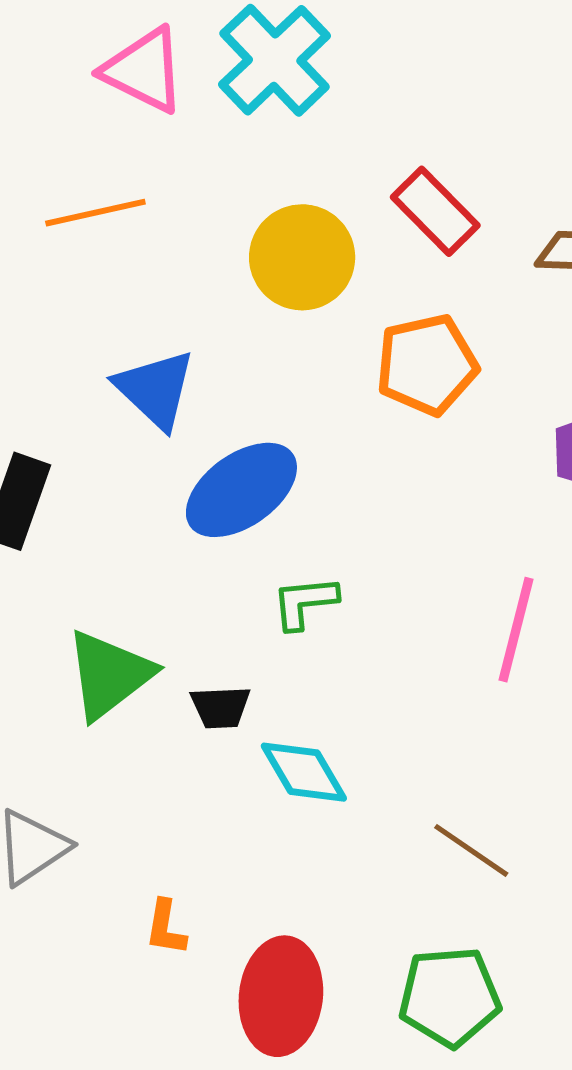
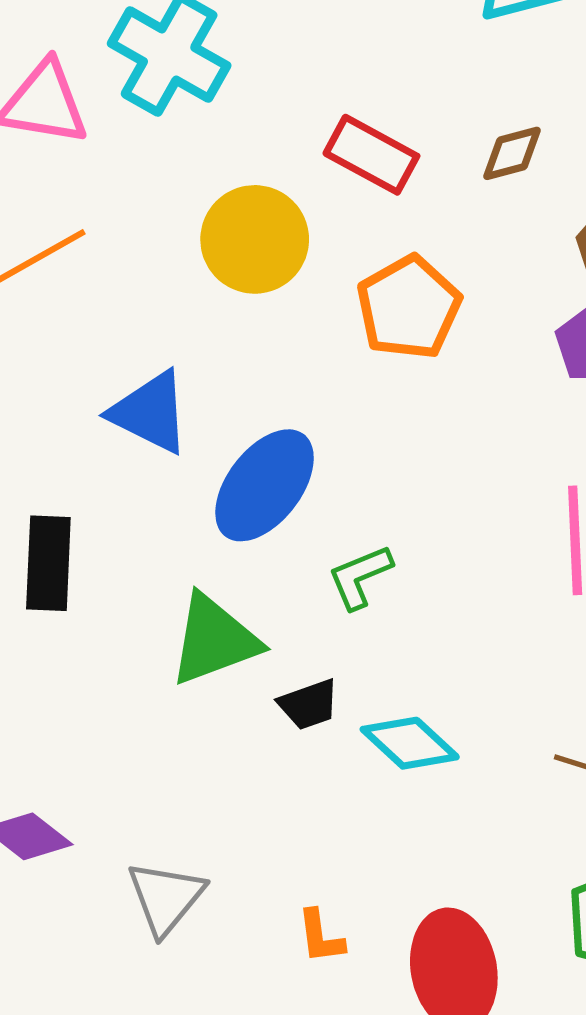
green triangle: (109, 675) -> (214, 640), moved, turned 34

